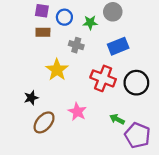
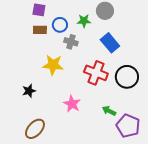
blue circle: (64, 17) -> (60, 25), moved
blue rectangle: (118, 46) -> (110, 43), turned 72
yellow star: (57, 70) -> (53, 65), turned -30
brown ellipse: (44, 122) -> (35, 129), moved

